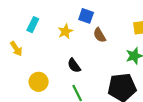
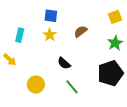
blue square: (86, 16) -> (51, 16), moved
brown semicircle: (100, 35) -> (81, 31), turned 96

